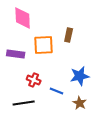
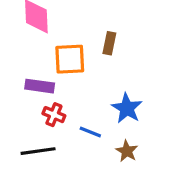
purple rectangle: (16, 54) -> (40, 86), moved
blue star: (80, 76) -> (127, 108), turned -30

